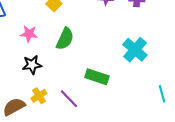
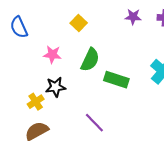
green rectangle: (97, 77) -> (116, 80), moved
yellow cross: (39, 96) -> (36, 102), moved

